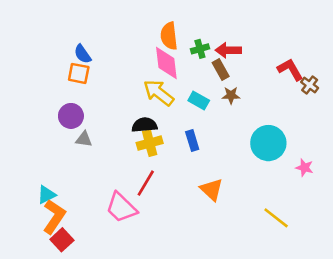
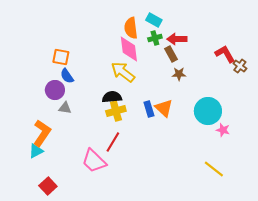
blue semicircle: (83, 54) -> (67, 76), moved
cyan rectangle: (199, 100) -> (154, 20), moved
pink star: (304, 168) -> (223, 130), moved
orange triangle: (212, 189) -> (164, 108), moved
orange L-shape: (54, 217) -> (42, 133), moved

